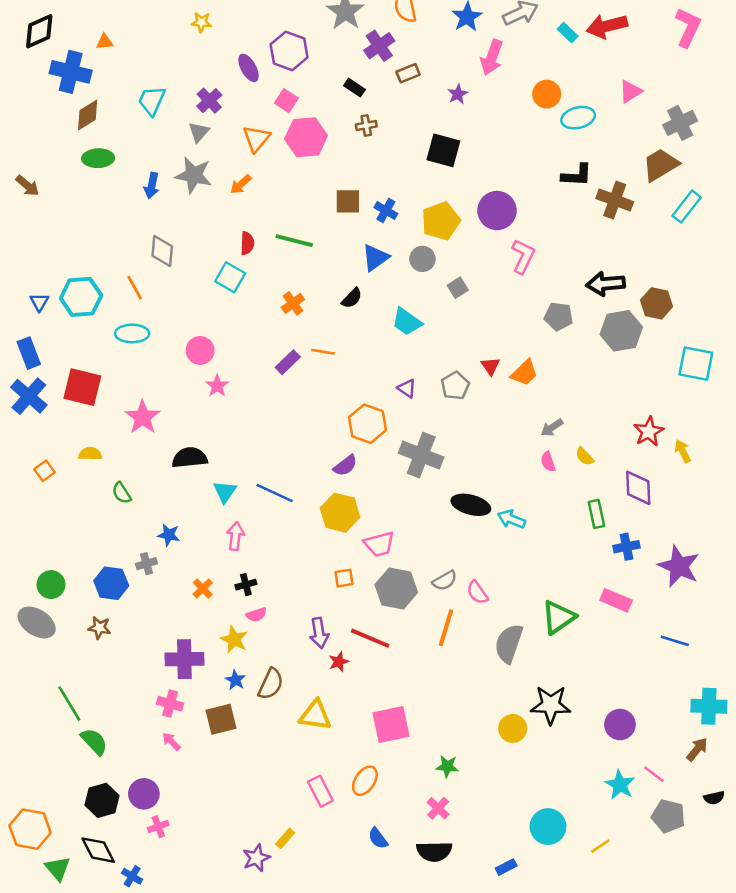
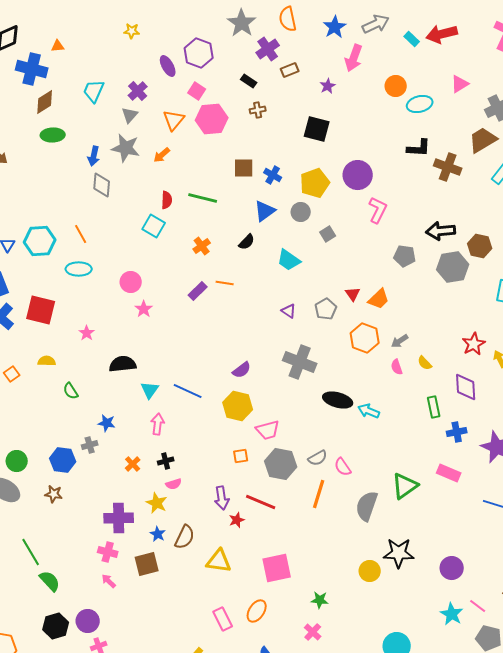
gray diamond: (162, 251) -> (102, 185), moved
pink star: (143, 417) -> (87, 333), size x0.6
orange hexagon: (368, 424) -> (365, 338), moved

